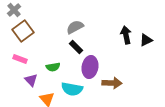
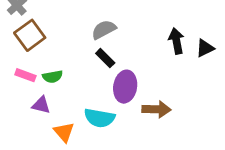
green semicircle: (53, 67) -> (53, 77), moved
purple triangle: (31, 80) -> (41, 105), turned -32

